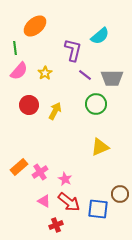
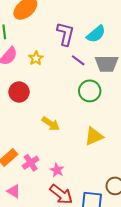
cyan semicircle: (100, 36) -> (96, 34), moved
yellow arrow: (55, 111) -> (51, 124), moved, turned 96
pink triangle: (44, 201) -> (14, 191), moved

